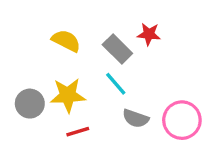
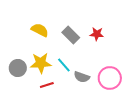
red star: (149, 34) -> (97, 34), moved
cyan line: (116, 84) -> (64, 65), moved

